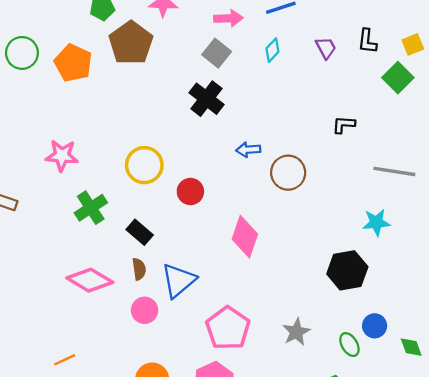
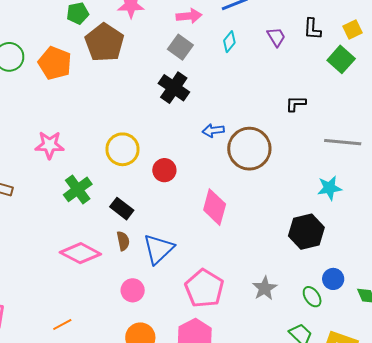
brown circle: (288, 173) -> (249, 149), size x1.4
pink circle: (145, 310) -> (133, 290), moved

